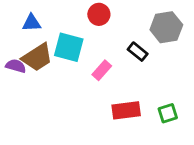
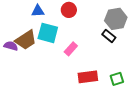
blue triangle: (32, 23) -> (38, 11), moved
black rectangle: (138, 52) -> (109, 36), moved

